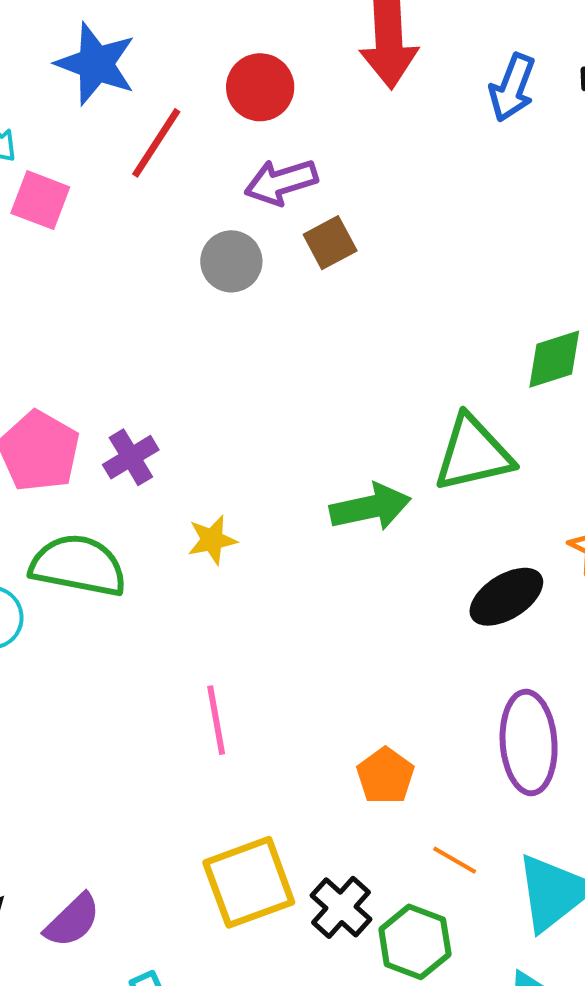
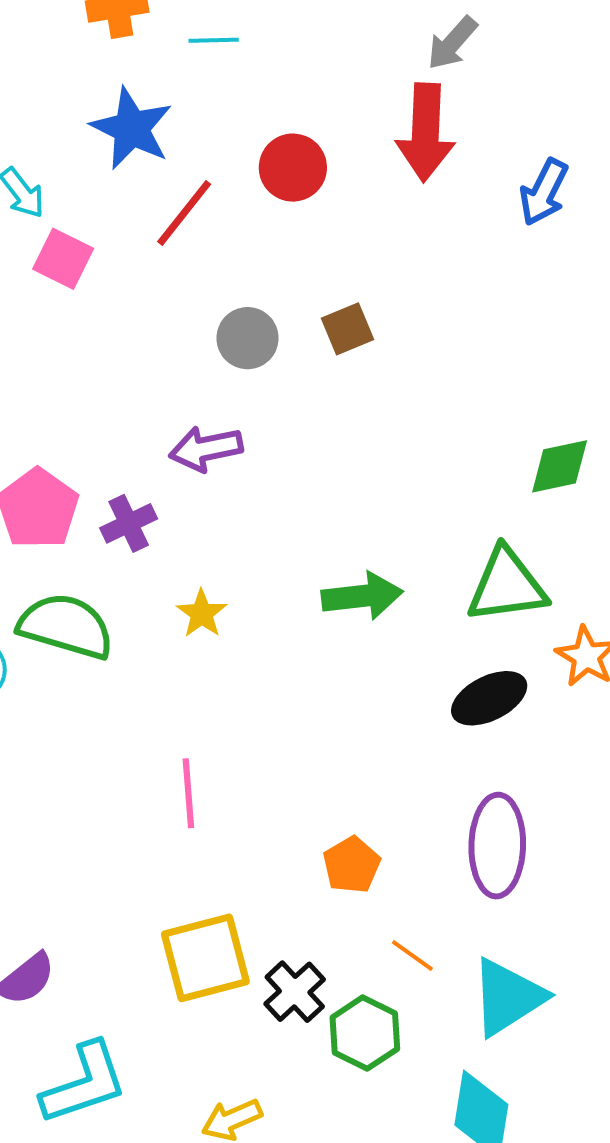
purple arrow: (281, 182) -> (206, 449), moved
green triangle: (473, 454) -> (507, 586), moved
yellow star: (212, 540) -> (202, 614), turned -30

